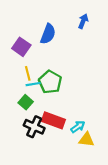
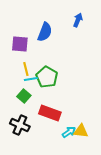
purple square: (21, 47) -> (20, 44), turned -30
black cross: (34, 127) -> (20, 125), moved
cyan arrow: (78, 127) -> (69, 132), moved

